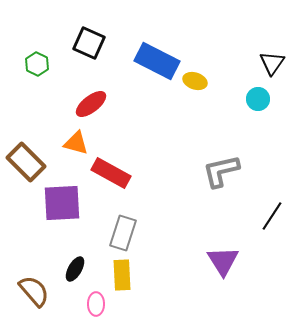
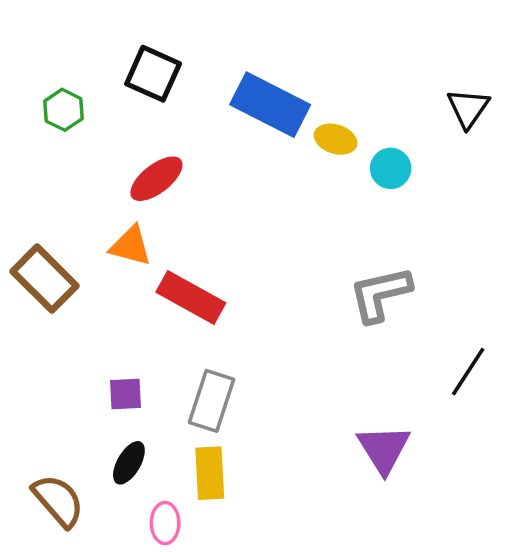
cyan circle: (258, 99) -> (391, 168), moved
purple square: (62, 203) -> (125, 394), moved, size x0.5

